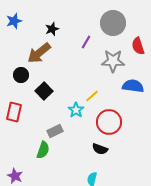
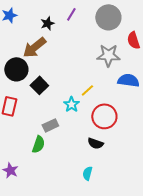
purple line: (86, 42) -> (71, 14), moved
black circle: (21, 75) -> (16, 69), size x1.5

